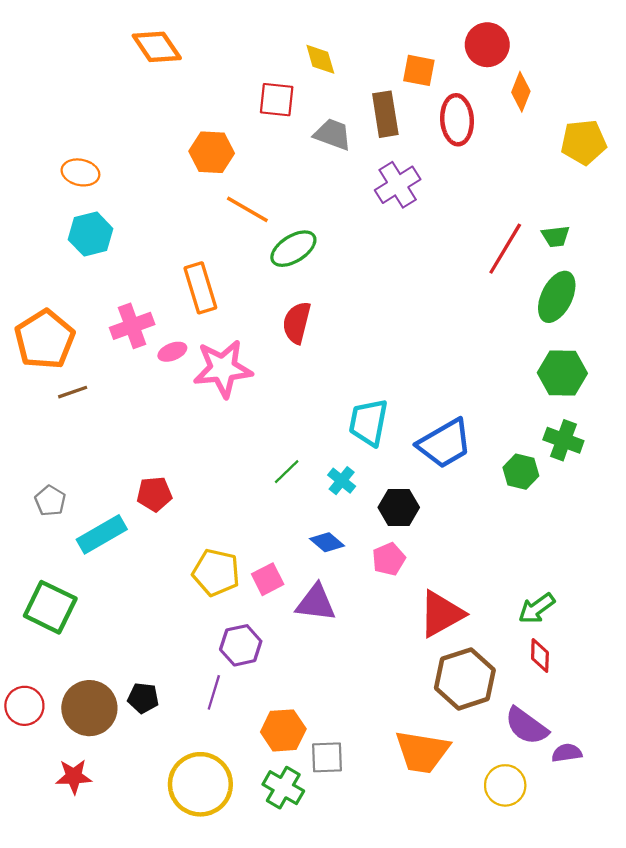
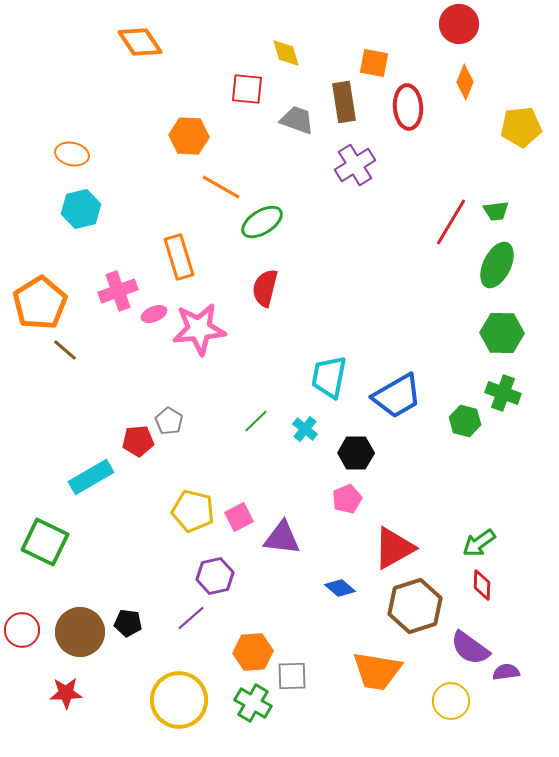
red circle: (487, 45) -> (459, 24), moved
brown line: (73, 392) -> (65, 350), turned 60
gray pentagon: (50, 501) -> (169, 421), moved
blue diamond: (327, 542) -> (340, 588), moved
purple line: (214, 692) -> (191, 618), turned 32

